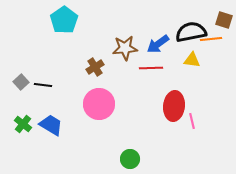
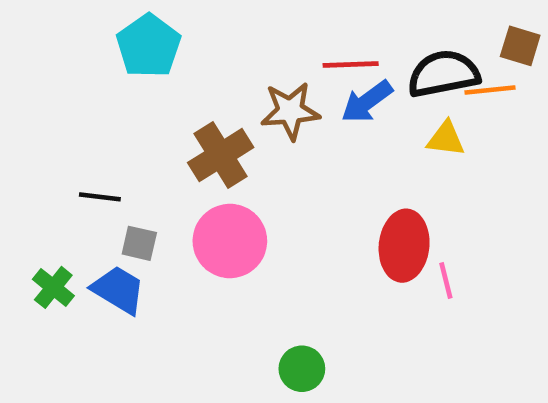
brown cross: (95, 67) -> (221, 155), size x1.5
red line: (151, 68) -> (351, 64), moved
gray square: (21, 82) -> (139, 243), moved, turned -35

